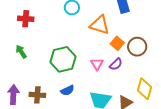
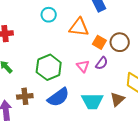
blue semicircle: (67, 90) -> (58, 97), size x1.6
brown cross: (37, 95) -> (25, 96), moved

